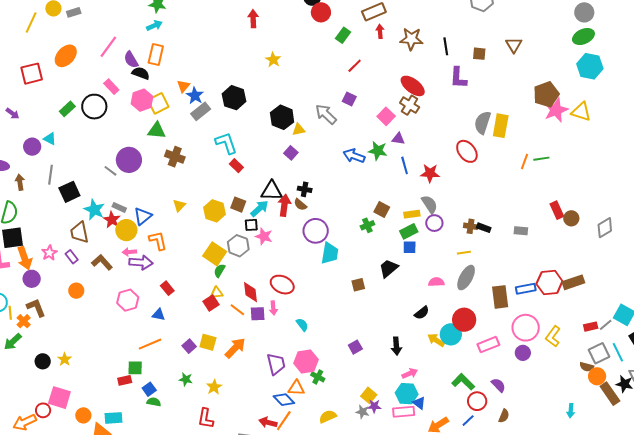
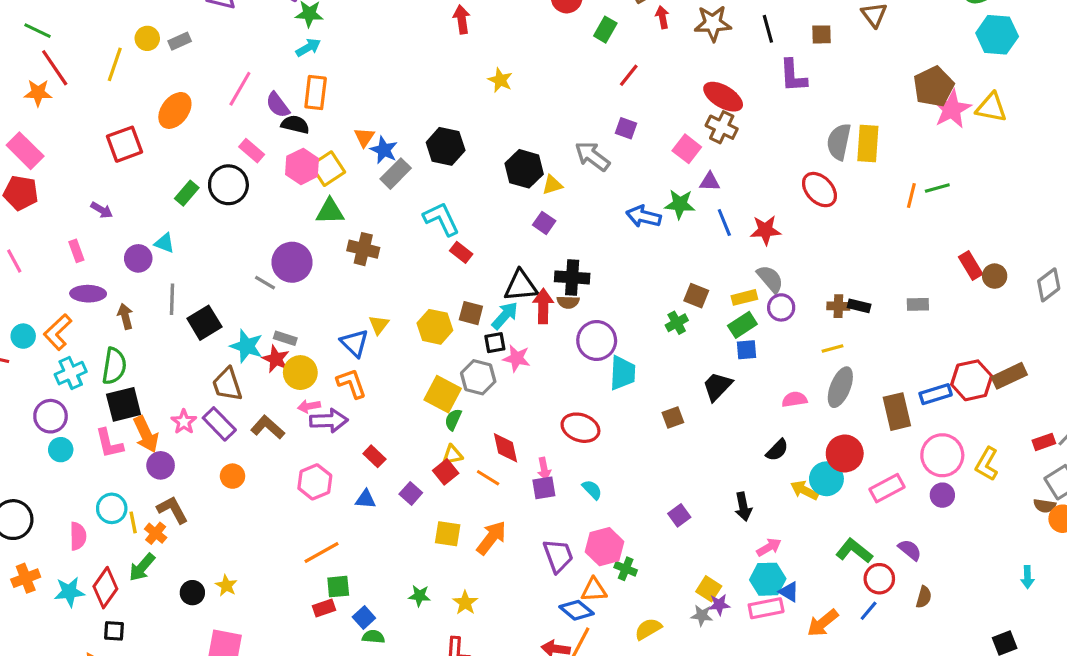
black cross: (305, 189) -> (572, 277), size x1.5
brown semicircle: (300, 205) -> (568, 302), turned -32
blue triangle: (143, 216) -> (355, 343), moved, turned -30
purple rectangle: (72, 257) -> (219, 424), size x1.5
red ellipse: (282, 285) -> (580, 428), moved
purple square: (258, 314) -> (544, 488), moved
orange line: (150, 344) -> (321, 553), moved
purple square: (189, 346) -> (411, 493), moved

